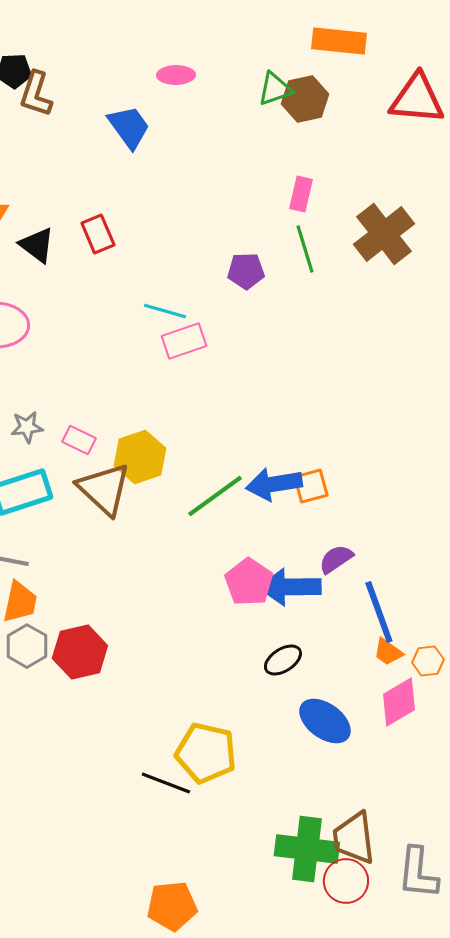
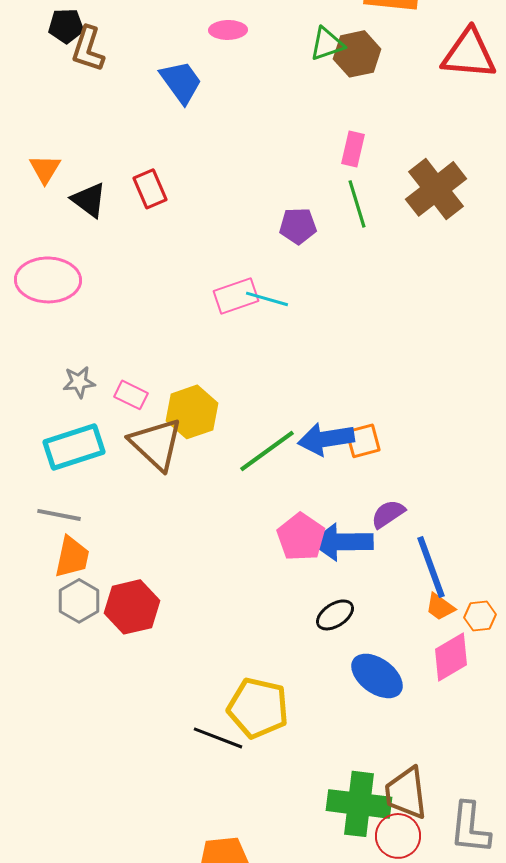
cyan line: (165, 311) -> (267, 299), moved

